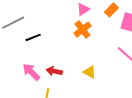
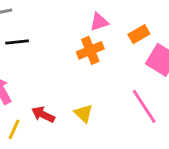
red arrow: (54, 71) -> (43, 115), moved

